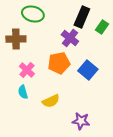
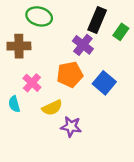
cyan semicircle: (23, 92) -> (14, 104), moved
yellow semicircle: (51, 101) -> (52, 108), moved
purple star: (81, 121) -> (71, 127), moved

